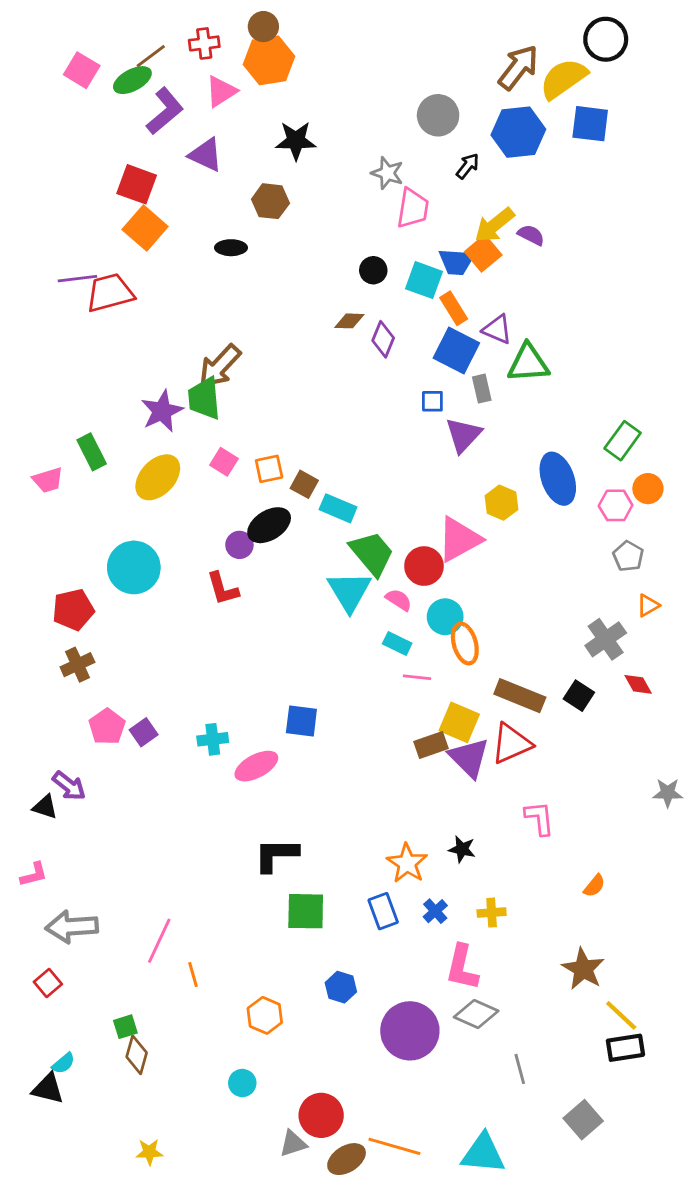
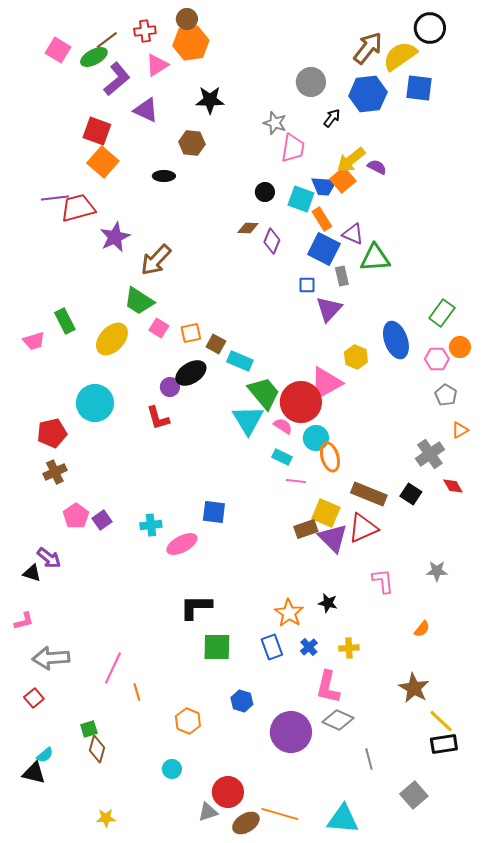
green trapezoid: (204, 398) -> (139, 301), moved, turned -52
purple star: (162, 411) -> (115, 237), moved
red circle: (424, 566) -> (301, 402), size x1.5
gray star: (668, 793) -> (437, 571), moved

